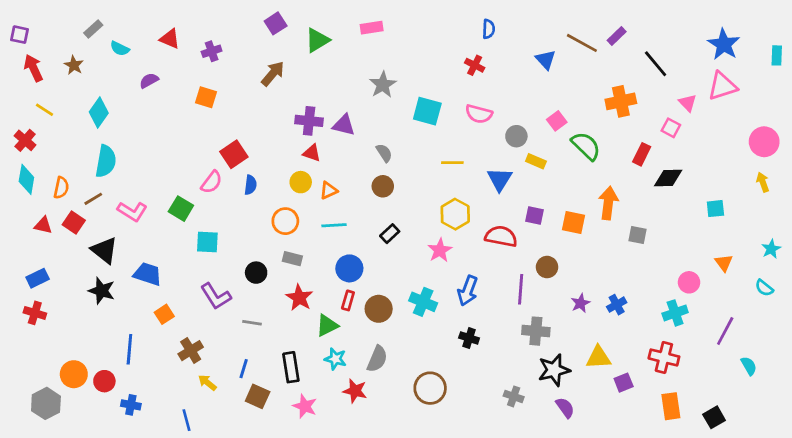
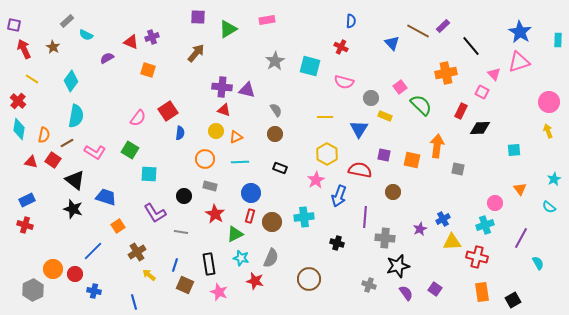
purple square: (276, 23) -> (198, 17), turned 35
red triangle: (170, 39) -> (131, 42), moved
cyan square: (427, 111) -> (310, 66), moved
pink semicircle: (212, 182) -> (138, 118), moved
black rectangle: (390, 234) -> (280, 168), turned 64
purple line: (521, 289) -> (365, 217), moved
blue arrow: (468, 291) -> (339, 196), moved
cyan cross: (423, 302) -> (304, 217), turned -30
purple star: (580, 303) -> (420, 229), moved
blue line: (129, 349) -> (93, 251), turned 40
yellow triangle: (599, 357) -> (452, 242), moved
purple square: (624, 383) -> (435, 289), moved, turned -32

